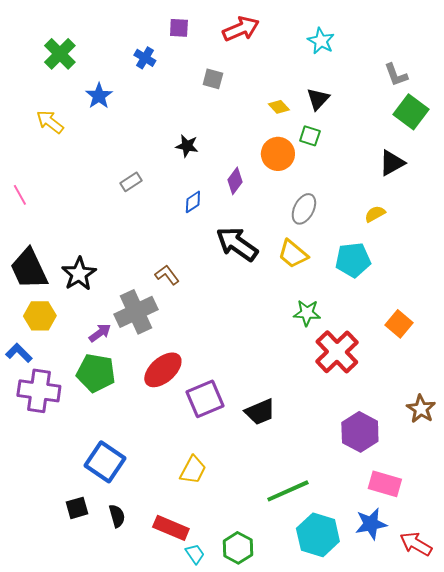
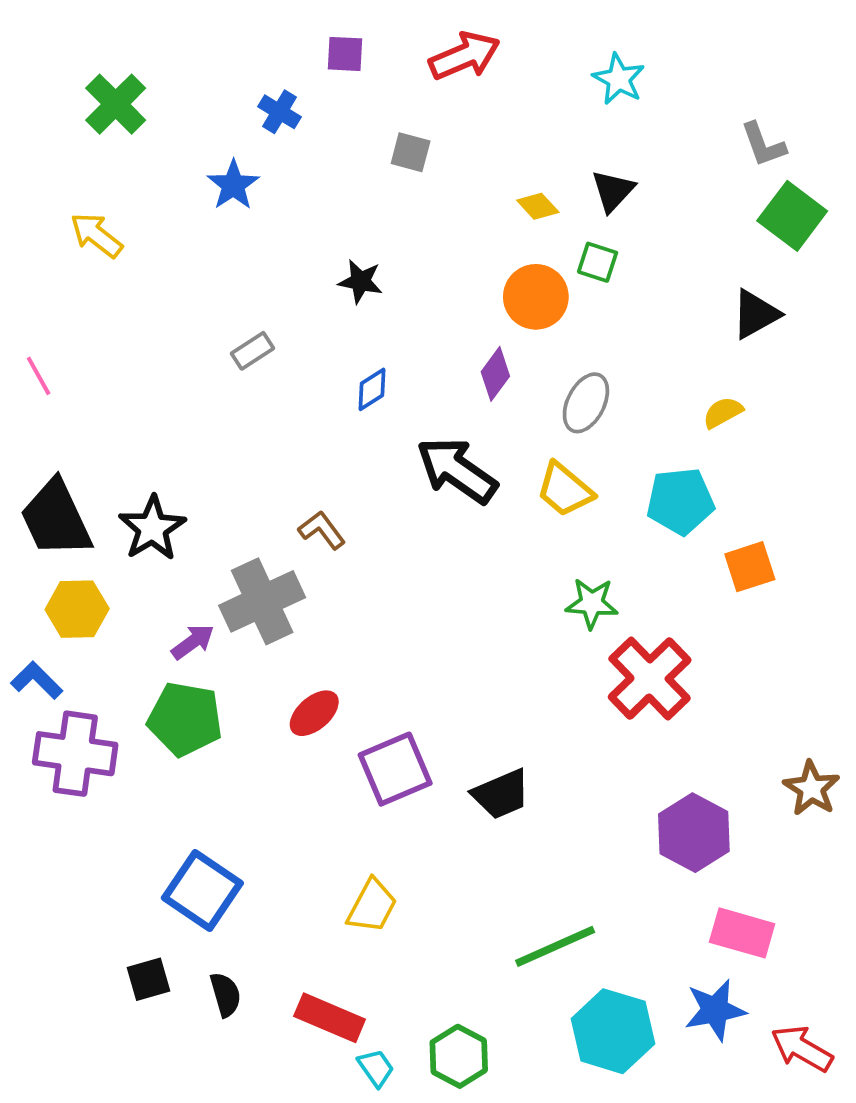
blue star: (99, 96) -> (233, 185), moved
purple diamond: (235, 181) -> (495, 374), moved
orange square: (399, 324) -> (750, 567), moved, turned 32
red ellipse: (163, 370) -> (314, 713), size x0.7

